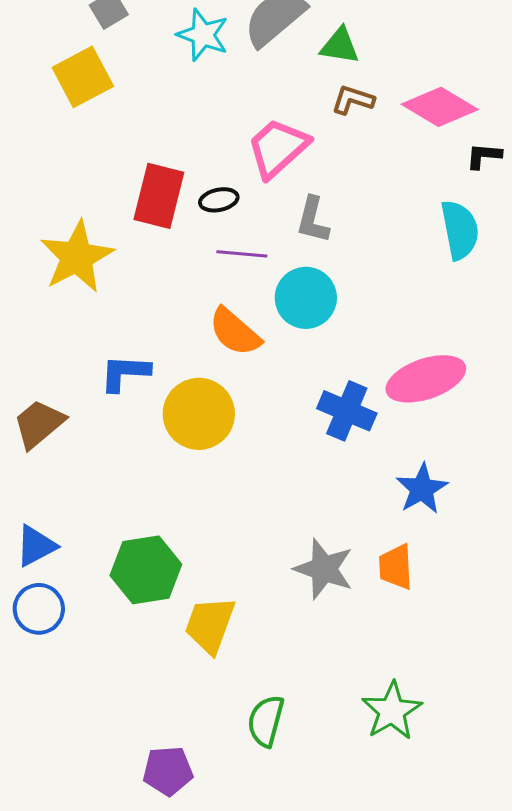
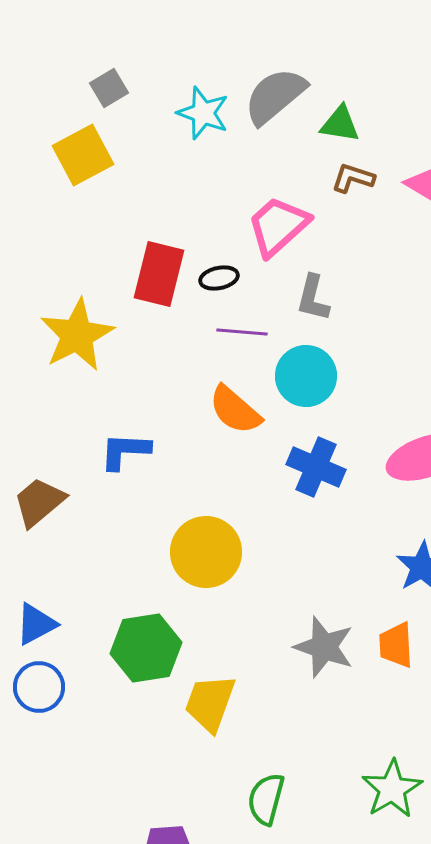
blue cross: (347, 411) -> (316, 467), moved
yellow circle: (199, 414) -> (206, 552), moved

